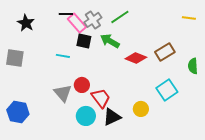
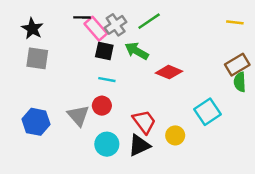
brown rectangle: (165, 52) -> (237, 65), moved
cyan line: (63, 56) -> (107, 80), moved
gray square: (15, 58) -> (37, 58), moved
red trapezoid: (101, 98) -> (144, 122), moved
blue hexagon: (18, 112) -> (36, 122), moved

